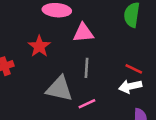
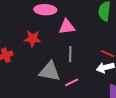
red star: (39, 46) -> (33, 39), turned -30

